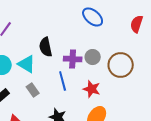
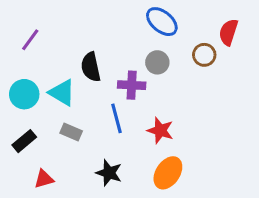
gray circle: (93, 57) -> (157, 62), moved
brown circle: (121, 65) -> (204, 55), moved, size x0.6
gray rectangle: (33, 90) -> (71, 132), turned -32

